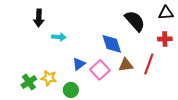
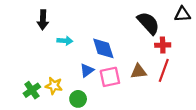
red cross: (165, 39) -> (163, 45), moved
blue diamond: (112, 44) -> (103, 48), moved
pink square: (100, 70) -> (110, 77), turned 30

